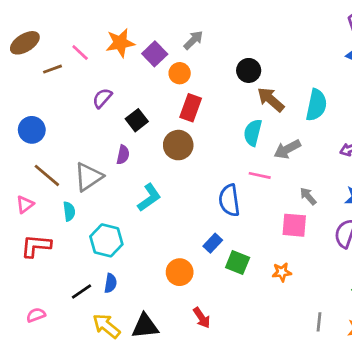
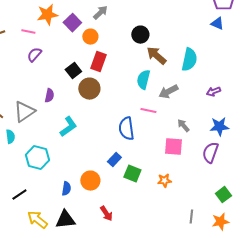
pink line: (80, 52) -> (28, 32), moved, turned -32
black square: (137, 120) -> (73, 71), moved
blue semicircle: (111, 283) -> (66, 189), moved

